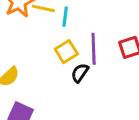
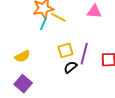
cyan line: (65, 17) -> (43, 24), moved

